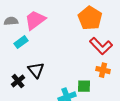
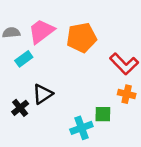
orange pentagon: (90, 18) -> (81, 38), moved, turned 30
black triangle: (36, 70) -> (43, 94), turned 36

